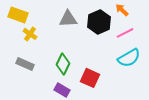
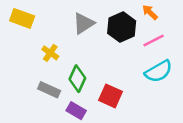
gray triangle: (68, 19) -> (84, 23), turned -30
yellow cross: (30, 34) -> (50, 53), moved
gray rectangle: (25, 64) -> (49, 90), moved

